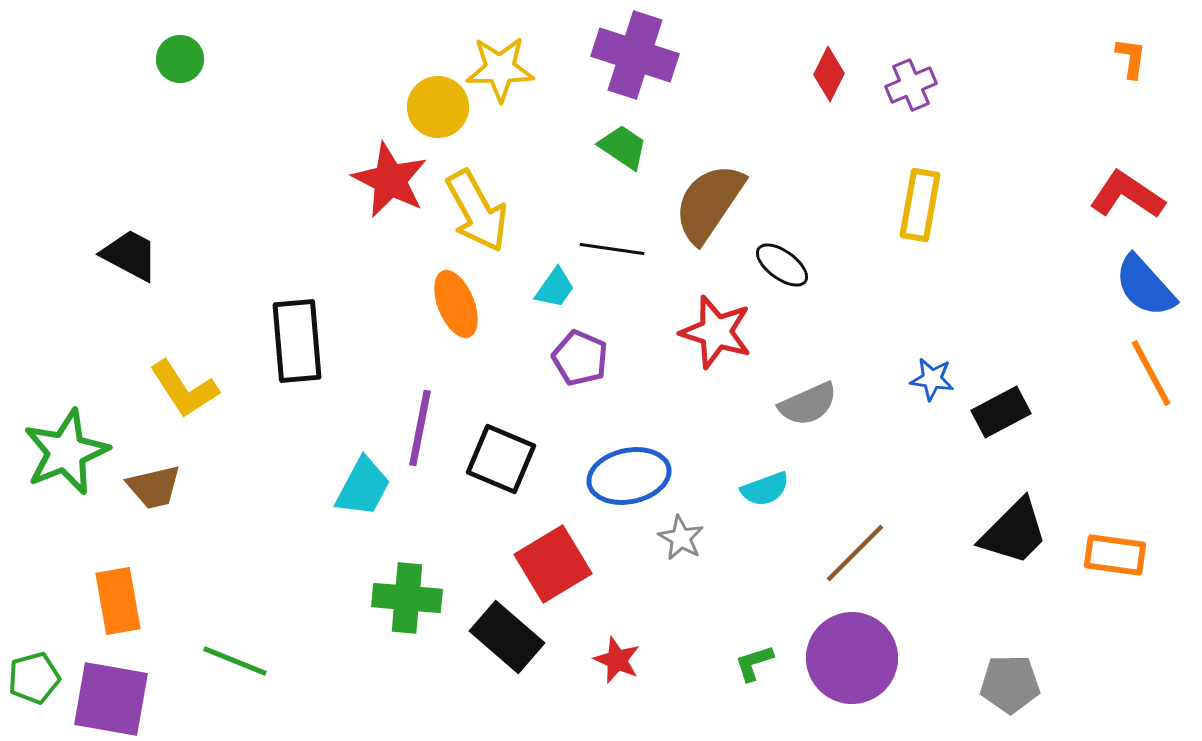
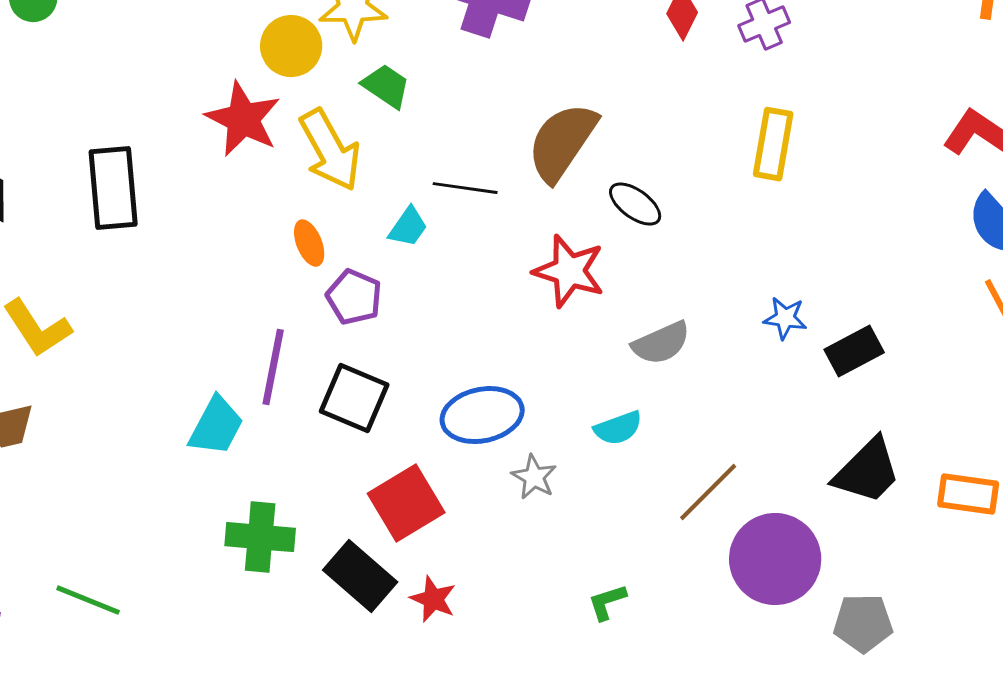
green trapezoid: (623, 147) -> (386, 86), moved
orange ellipse: (456, 304) -> (309, 243), size x0.7
black rectangle: (297, 341) -> (113, 188), moved
purple pentagon: (580, 358) -> (354, 297), moved
purple circle: (852, 658) -> (775, 559), moved
red star: (617, 660) -> (433, 599), moved

